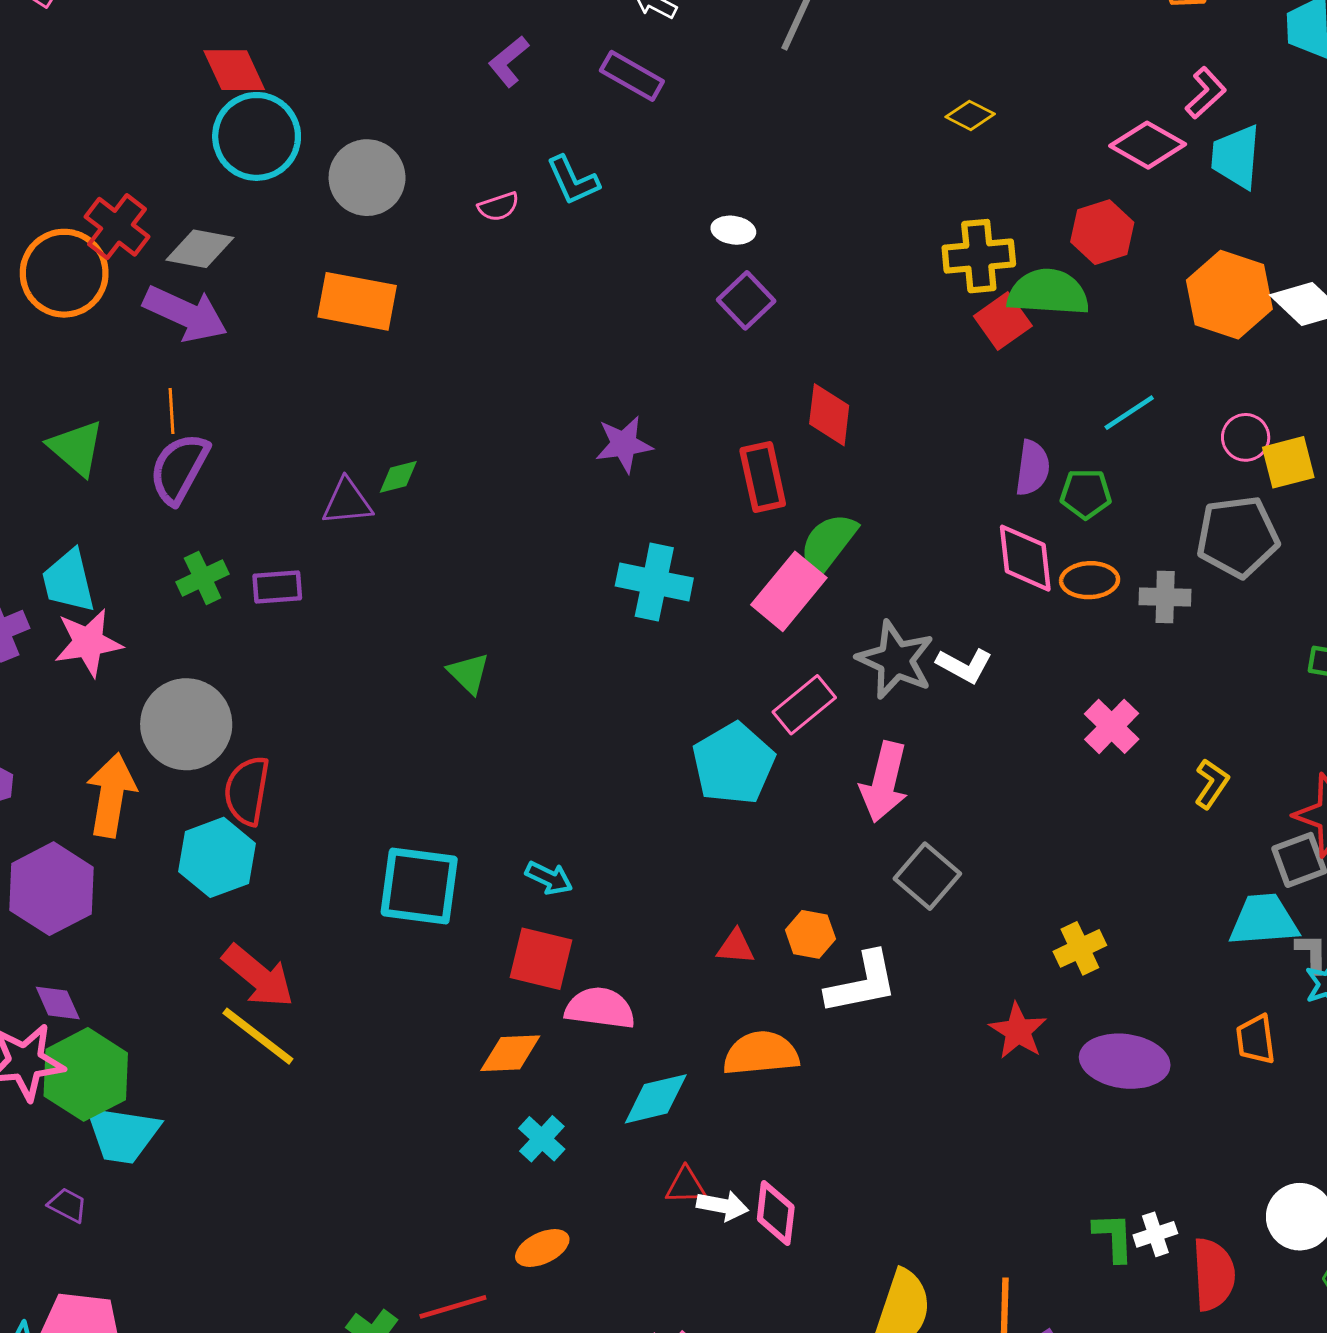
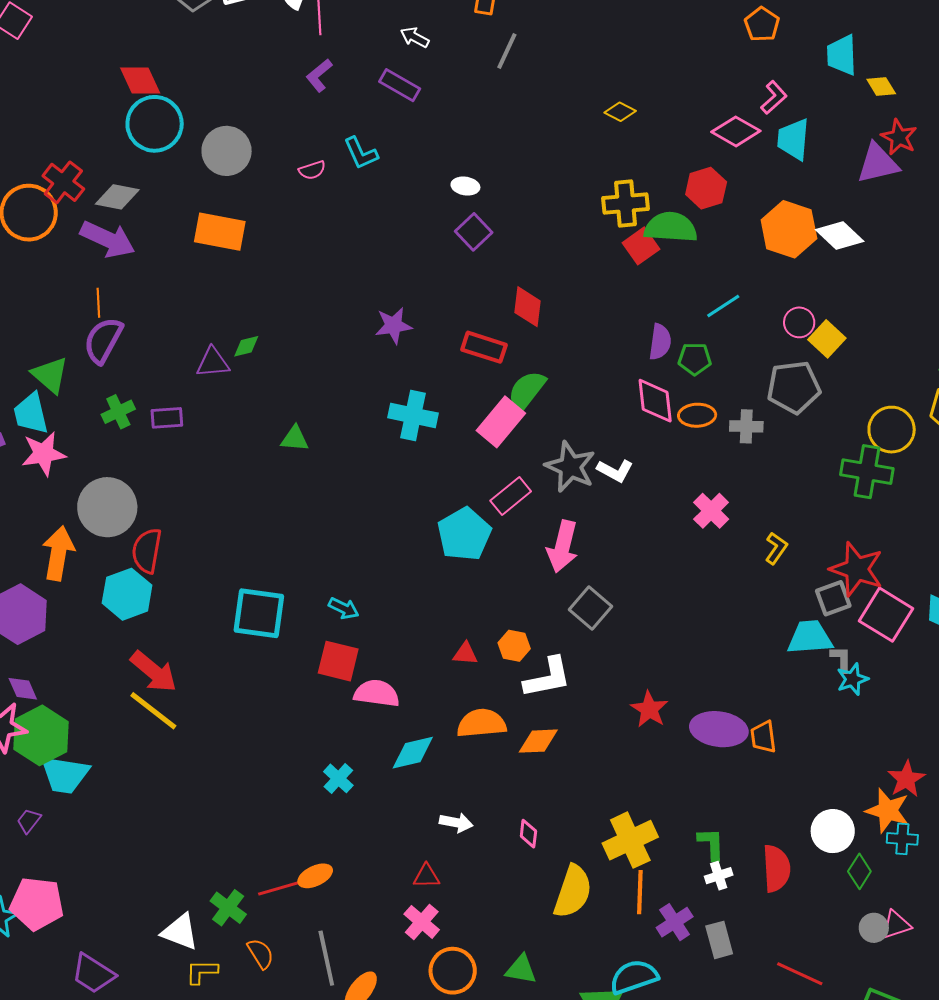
green triangle: (76, 448) -> (50, 375), moved
yellow square: (1288, 462) -> (827, 339), turned -33
red rectangle: (763, 477) -> (484, 347), turned -60
green triangle: (469, 673) -> (295, 439), moved, turned -40
yellow cross: (1080, 948) -> (630, 840), moved, size x1.6
orange trapezoid: (1256, 1039) -> (763, 737), moved
orange diamond: (510, 1053) -> (538, 741), moved
red triangle: (686, 1186) -> (427, 876), moved
purple trapezoid: (68, 1205) -> (29, 821), turned -80
pink diamond: (776, 1213) -> (528, 834), moved, size x0.7
white cross: (1155, 1234) -> (719, 876), moved
orange ellipse: (542, 1248) -> (315, 876), moved

